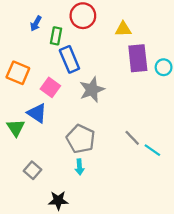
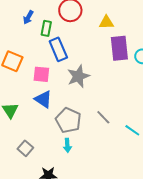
pink square: (50, 87) -> (41, 74), turned -30
blue triangle: (37, 113) -> (43, 99), moved
gray line: (132, 138) -> (103, 117), moved

